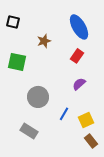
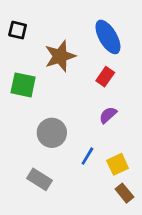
brown star: (44, 41) -> (60, 56), size x1.6

